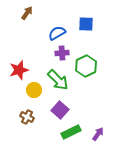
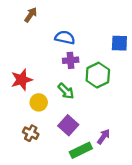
blue square: (86, 24) -> (119, 43), moved
blue semicircle: (57, 33) -> (65, 38), turned 42
green arrow: (58, 80) -> (66, 91), size x0.7
purple arrow: (98, 134) -> (104, 137), moved

